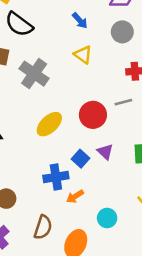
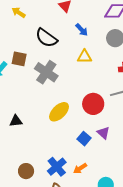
black semicircle: (19, 24) -> (46, 38), moved
yellow triangle: (83, 55) -> (84, 57), turned -35
blue cross: (56, 177) -> (57, 167), moved, turned -30

